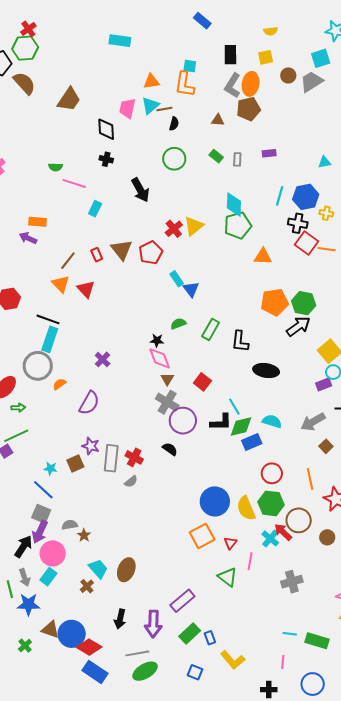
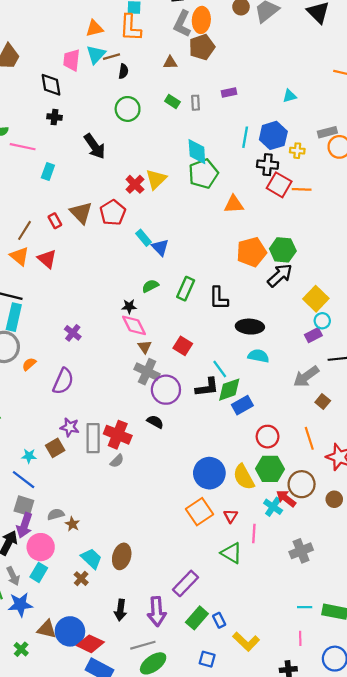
cyan semicircle: (272, 421) -> (258, 356), moved
red cross: (134, 457) -> (118, 435), size x1.4

